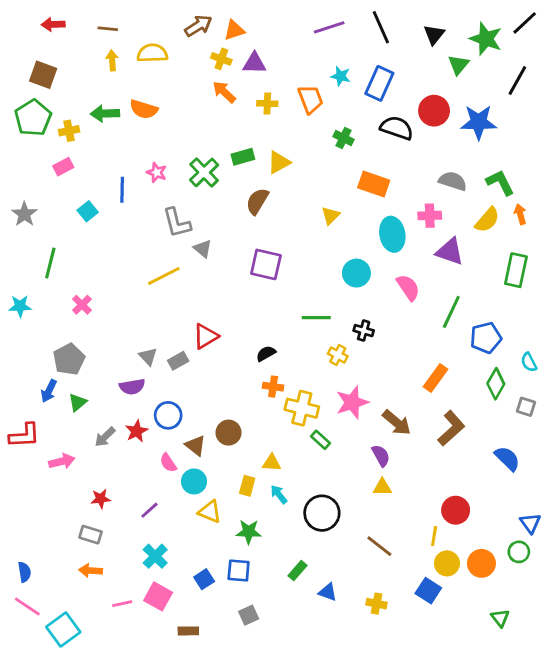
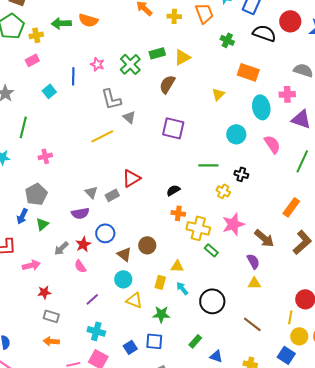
pink cross: (82, 305) -> (45, 156), turned 32
pink semicircle: (168, 463) -> (80, 266), moved
red star: (101, 499) -> (44, 292), moved
cyan cross: (155, 556) -> (96, 331), turned -30

